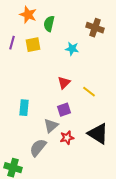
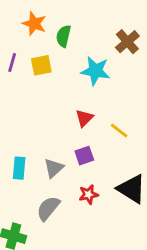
brown cross: (95, 28) -> (127, 42), turned 30
cyan star: (72, 49) -> (95, 71), size x1.5
cyan rectangle: (24, 108) -> (19, 168), moved
gray triangle: (51, 126) -> (54, 168), moved

